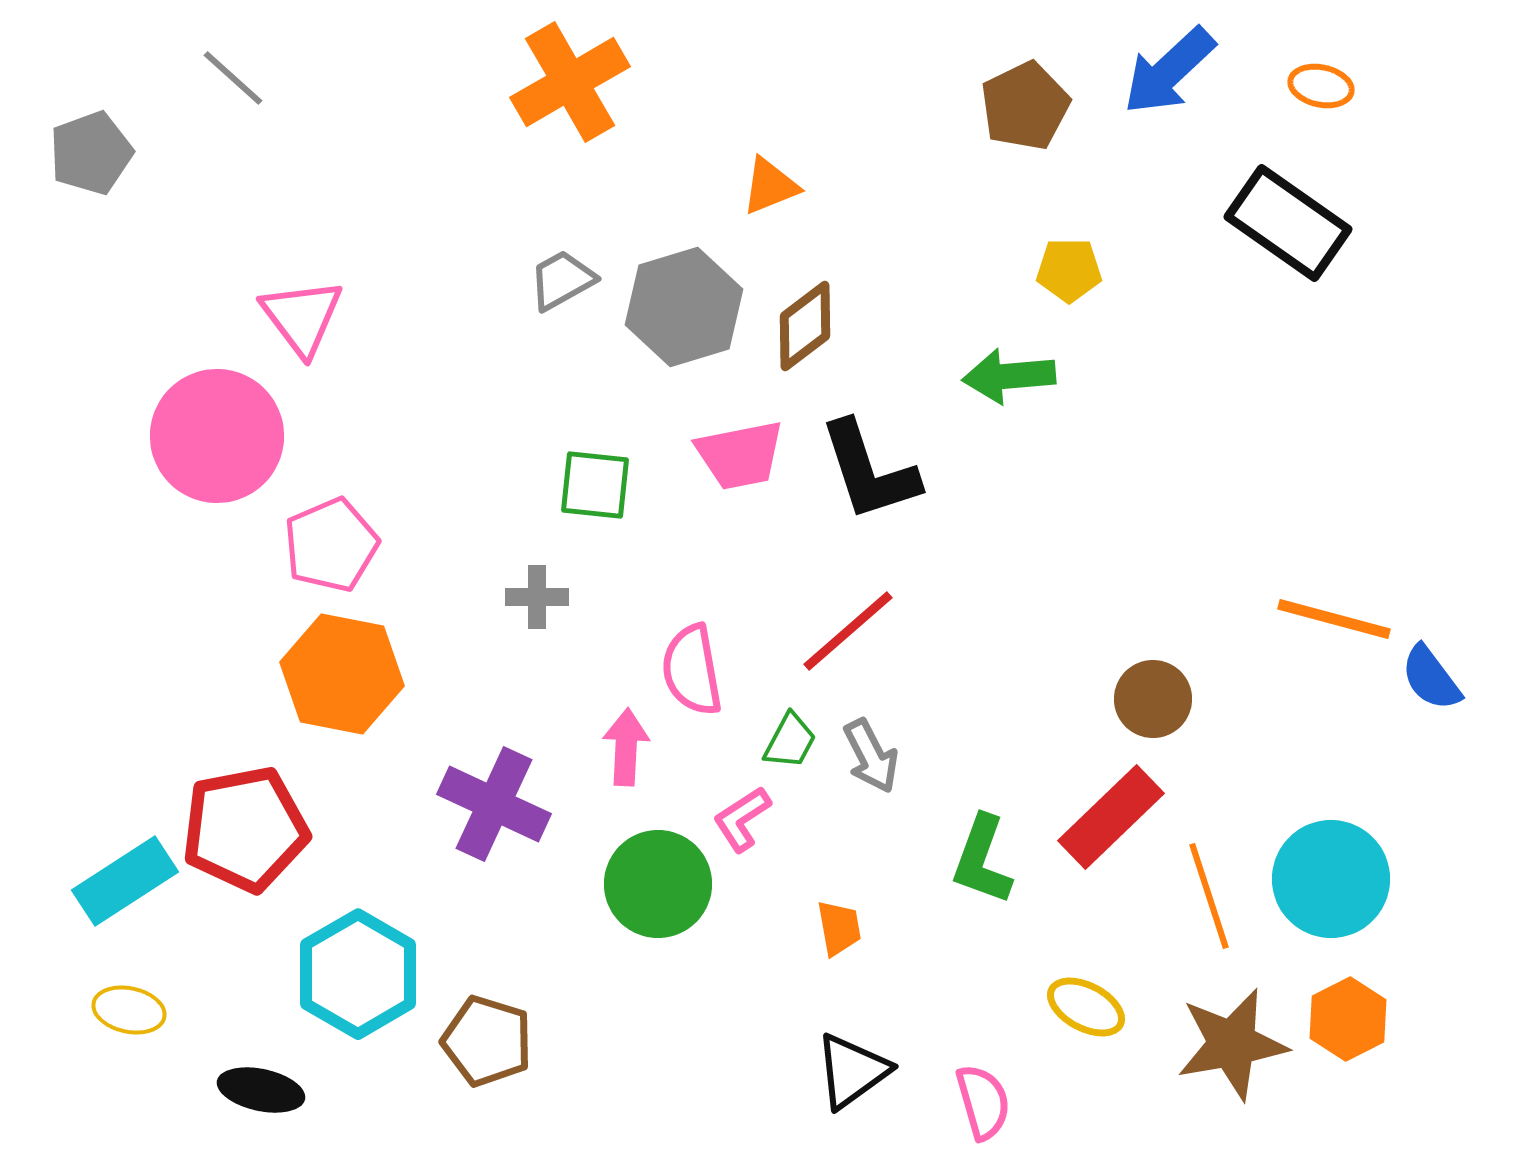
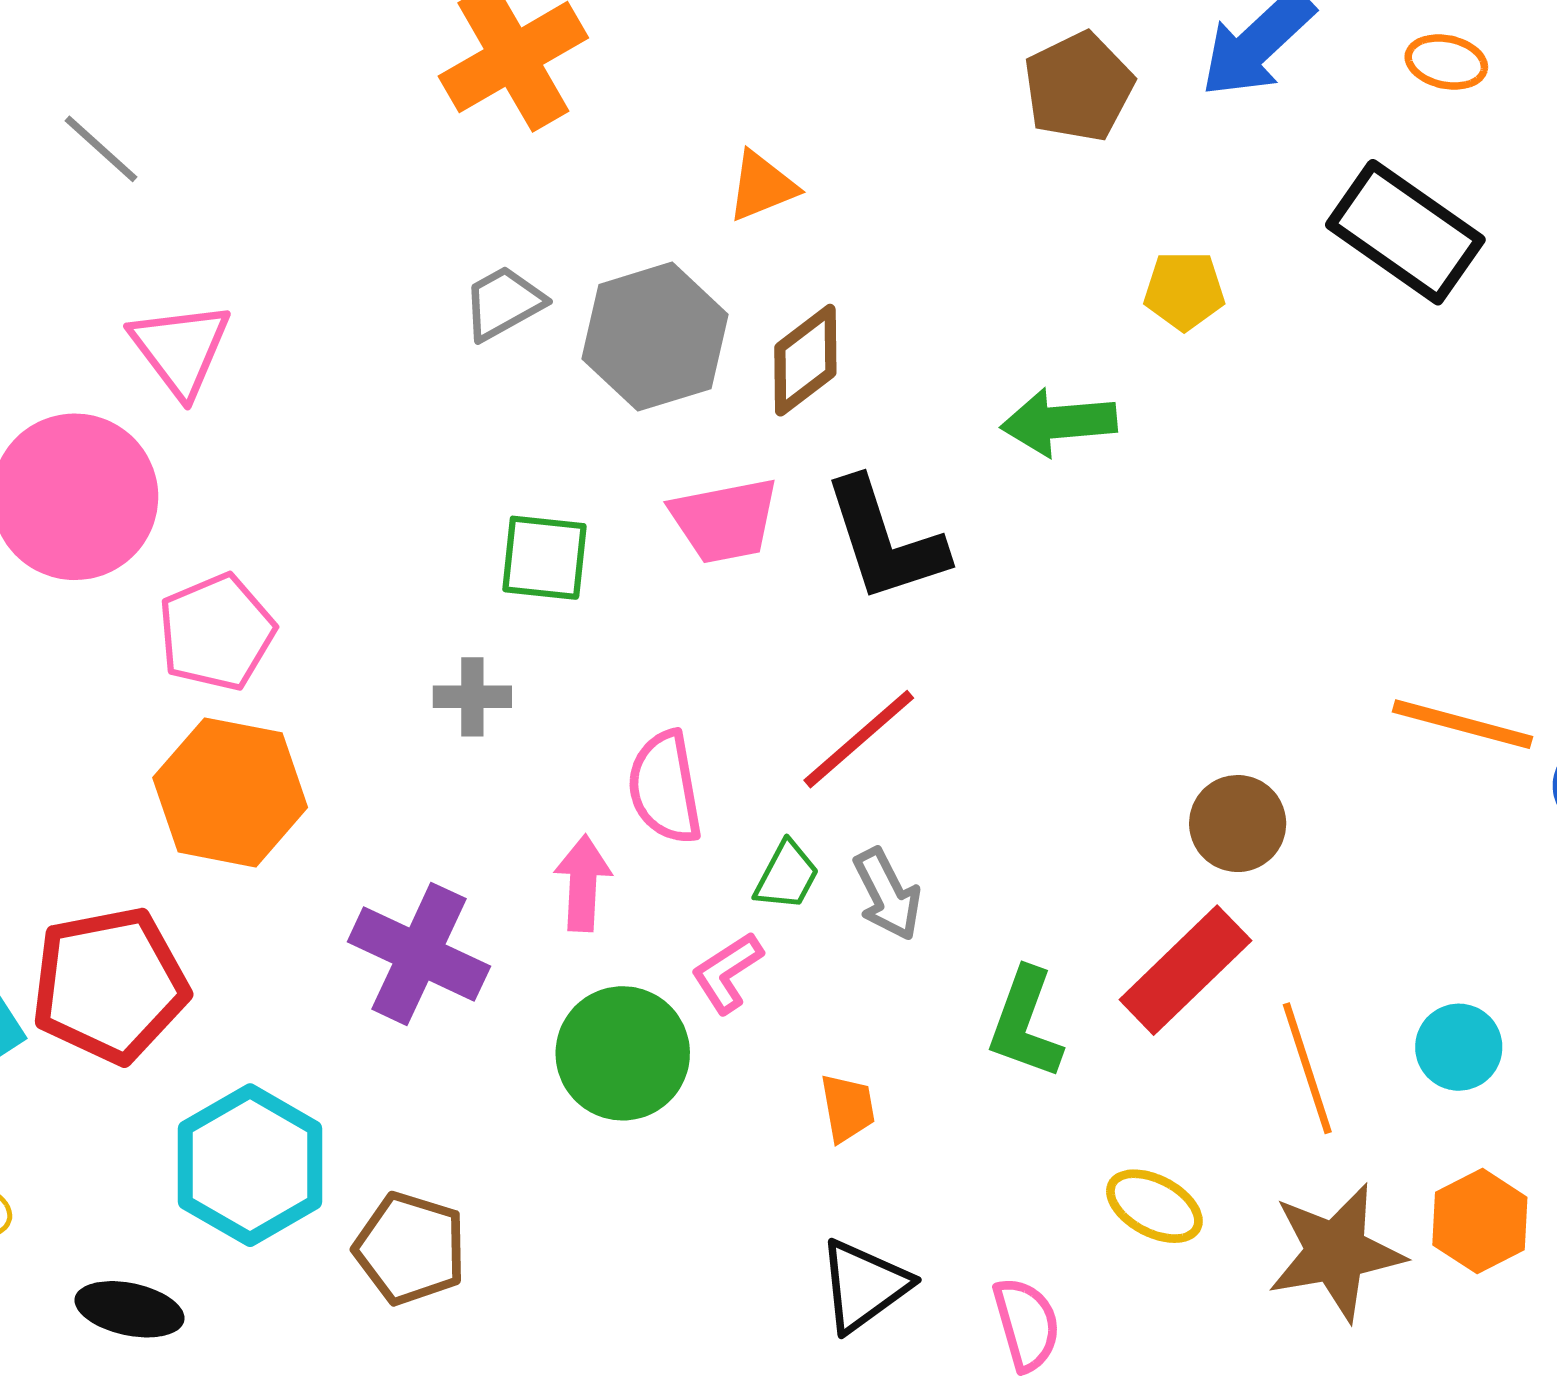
gray line: (233, 78) -> (101, 149), moved
yellow pentagon: (1069, 270) -> (1184, 291), moved
cyan circle: (1331, 879) -> (1459, 1047), size x0.6

